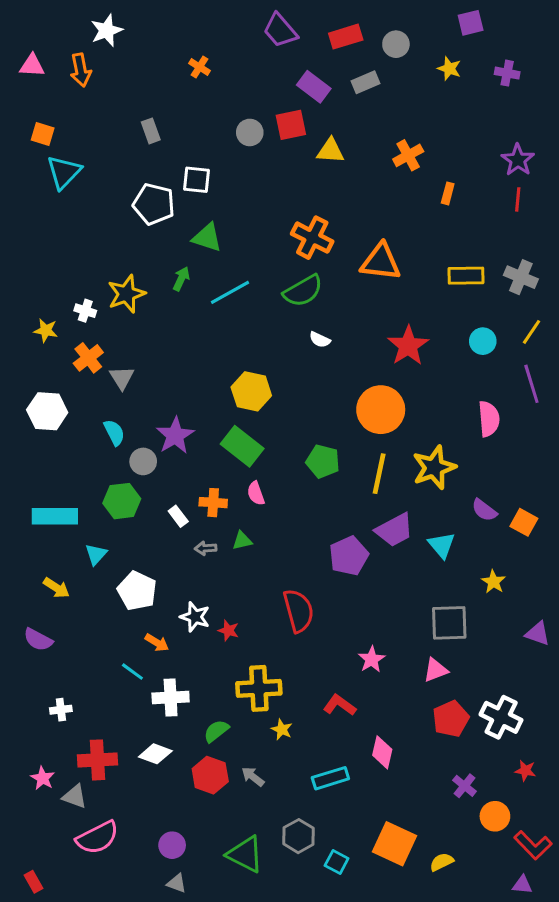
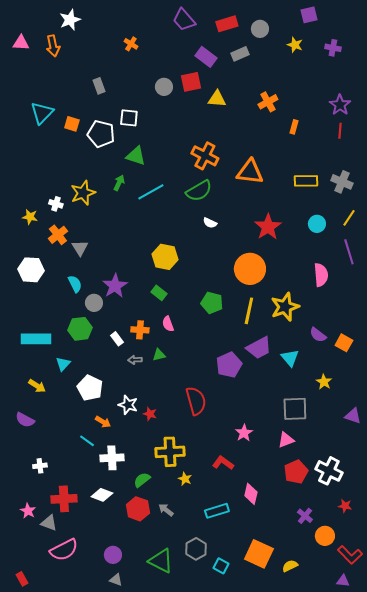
orange square: (43, 134) -> (72, 124), moved
green rectangle: (242, 446) -> (159, 293), size x0.6

